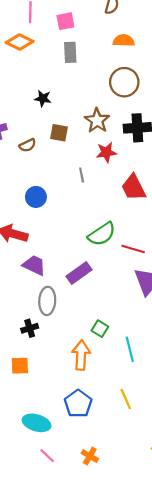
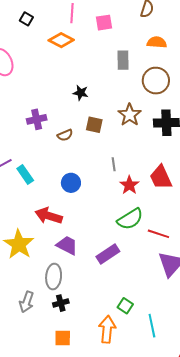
gray rectangle: (70, 52) -> (123, 60), moved
red star: (106, 152) -> (129, 185), moved, turned -30
gray ellipse: (47, 301) -> (54, 277), moved
orange square: (20, 366) -> (63, 338), moved

